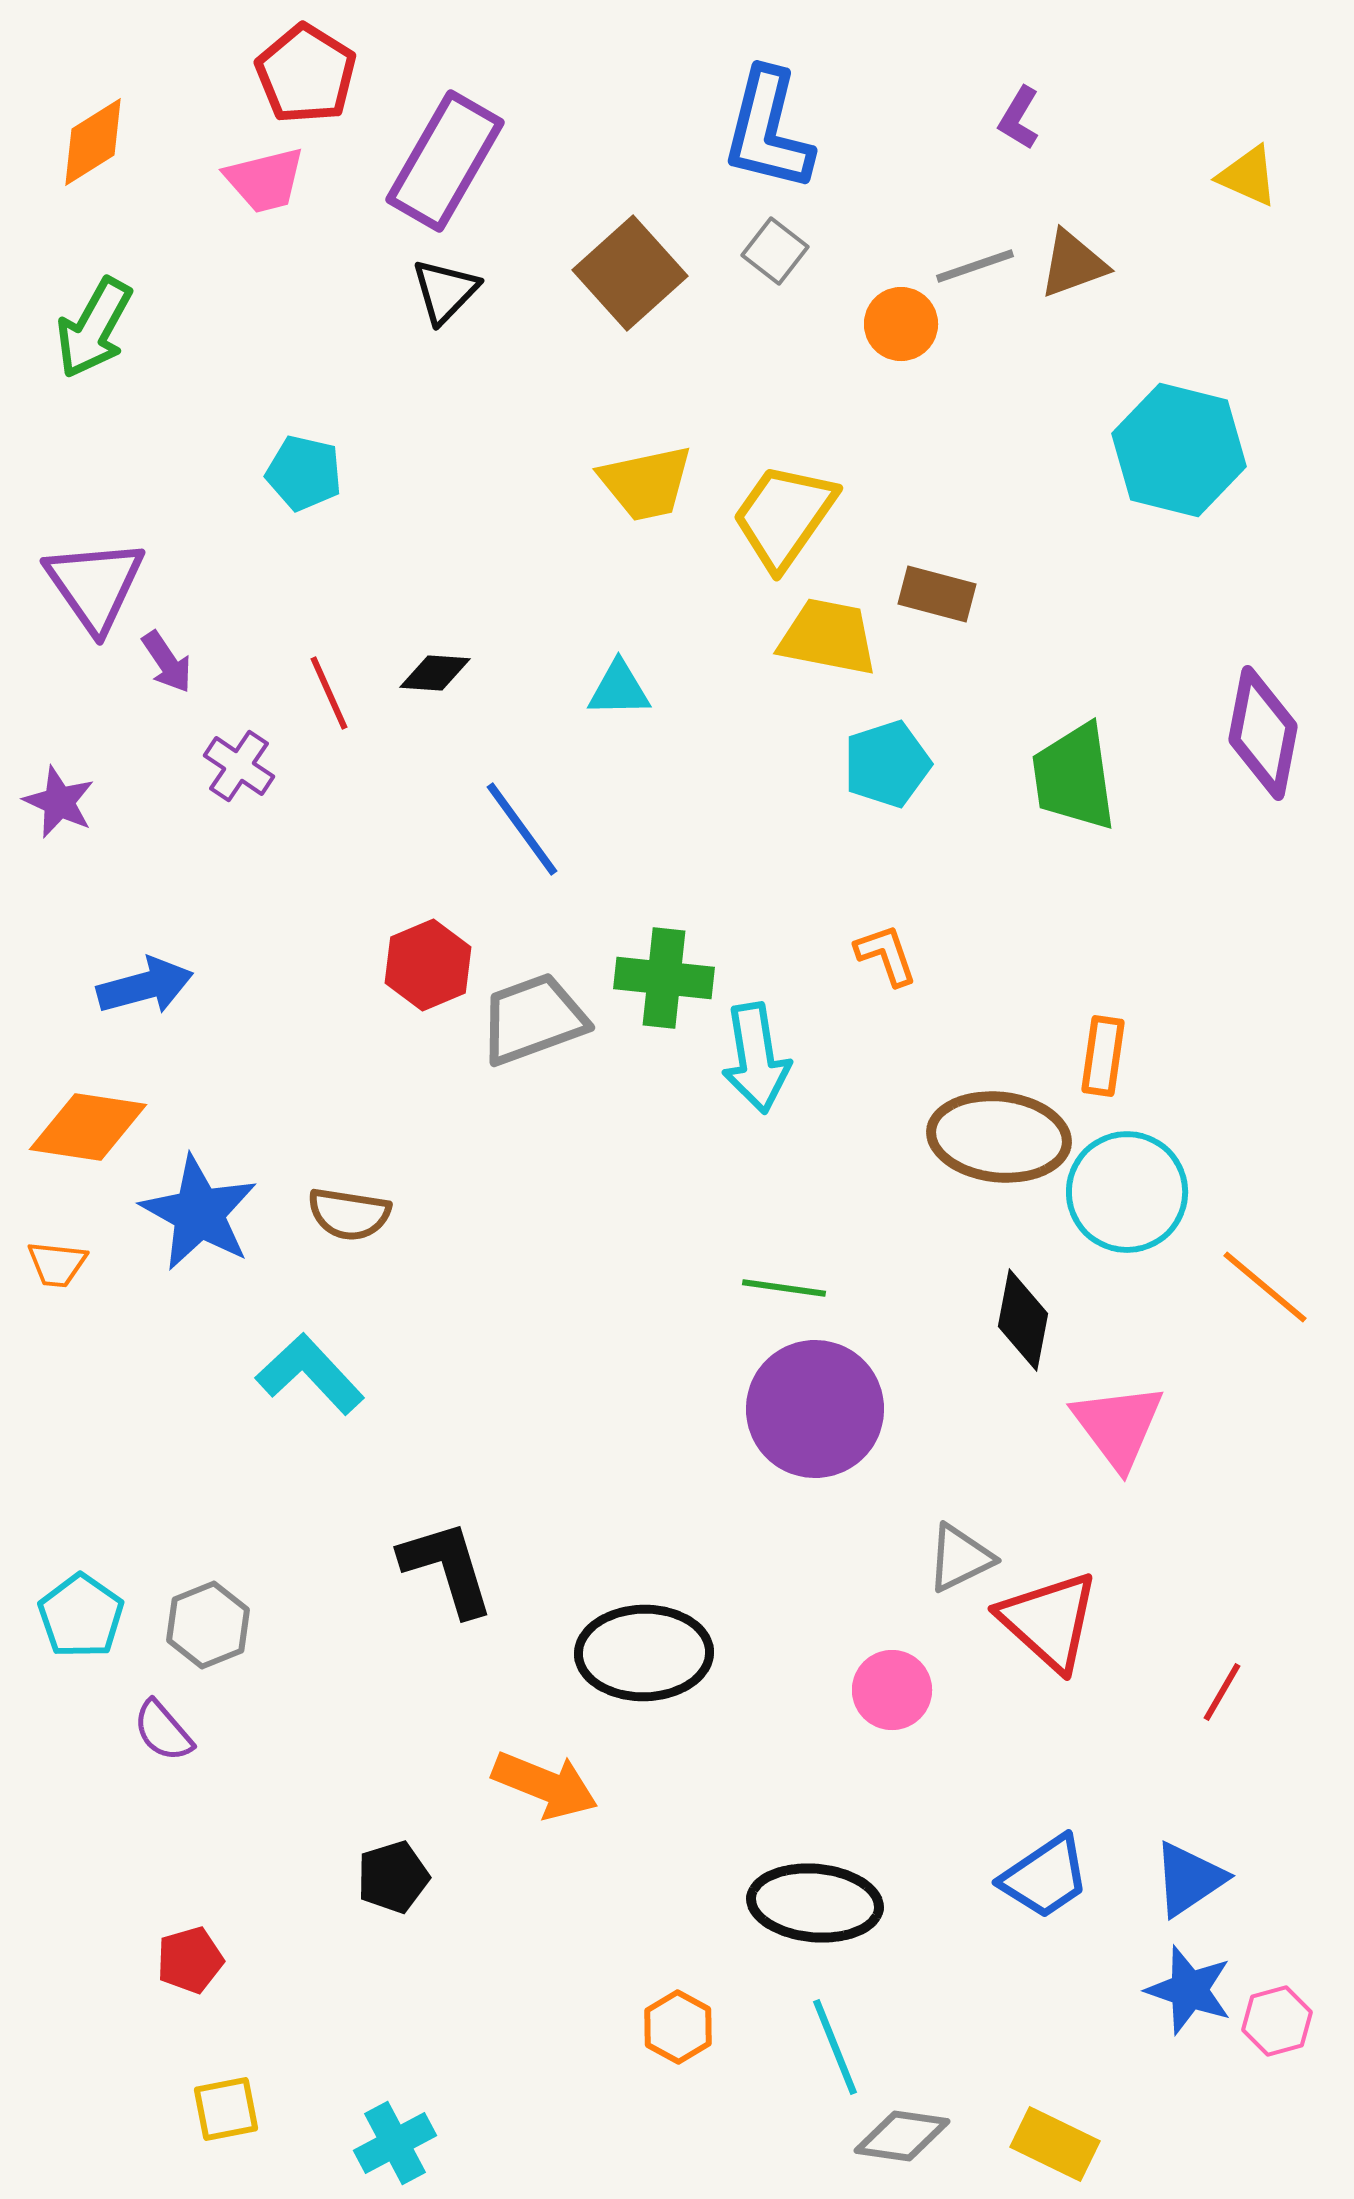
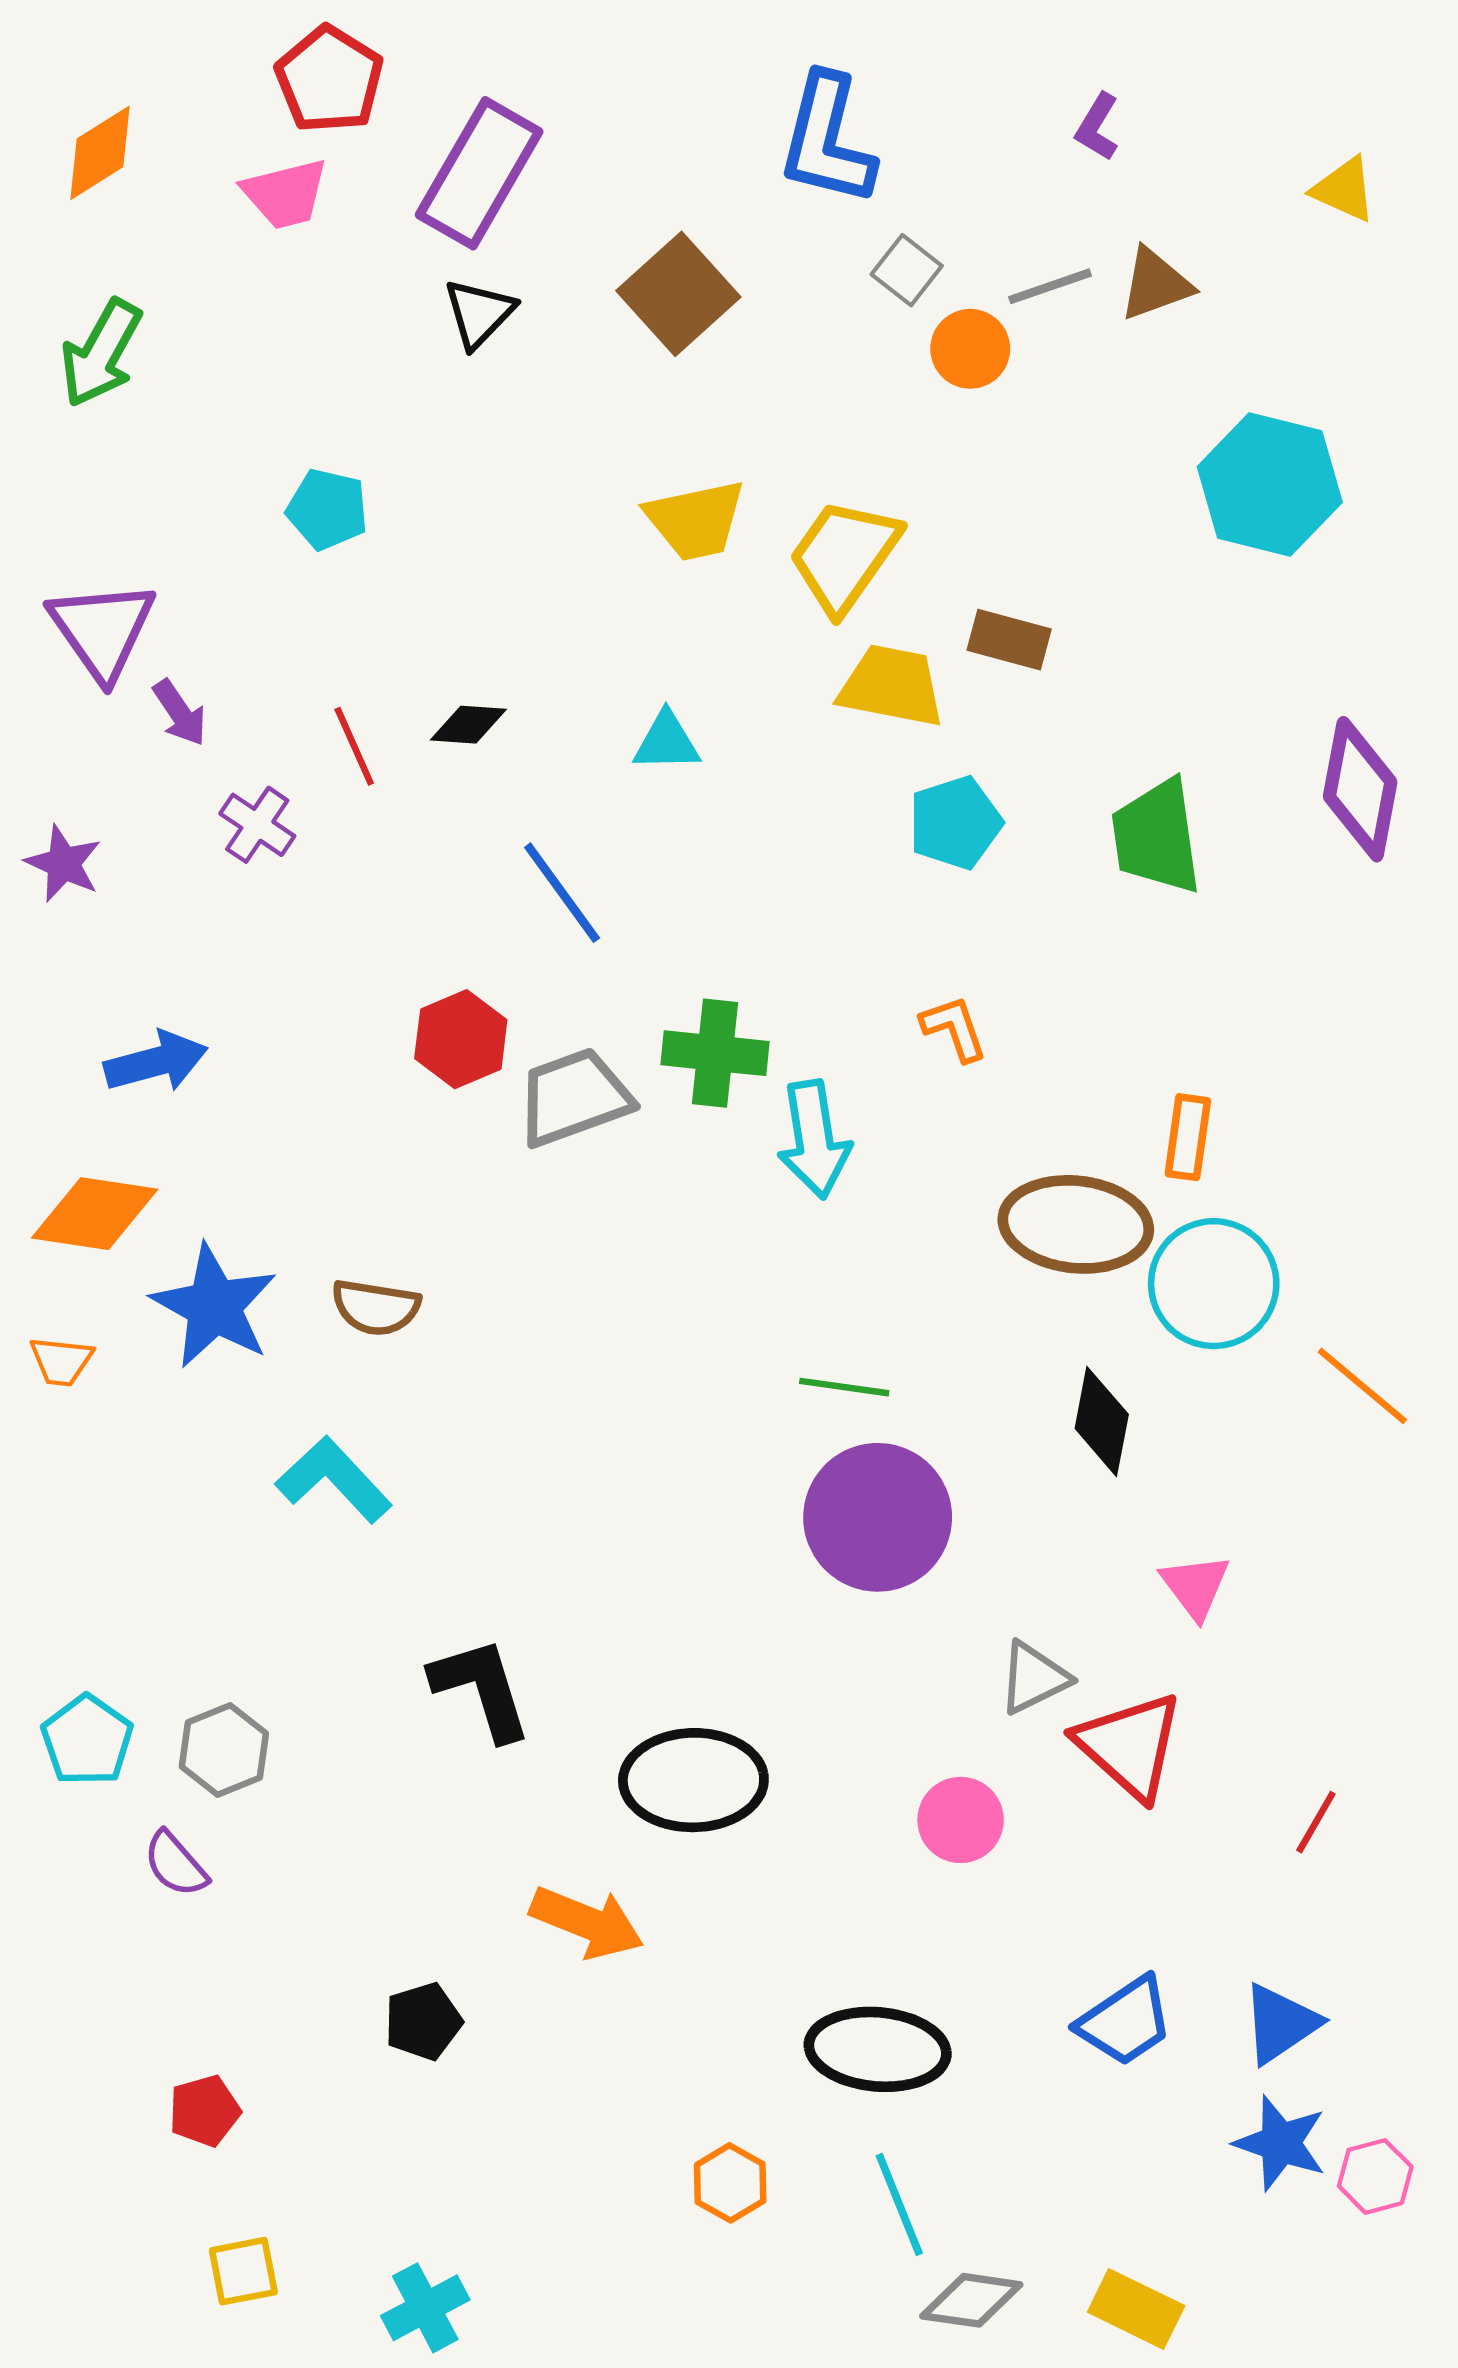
gray square: (775, 251) -> (907, 270), moved
pink triangle: (1118, 1426) -> (1195, 1586), moved, size x0.7

